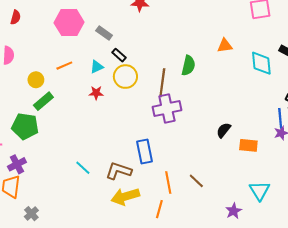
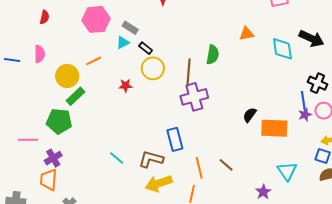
cyan triangle: (97, 67) -> (123, 43), moved
yellow circle: (36, 80) -> (67, 76), size x1.5
orange rectangle: (248, 145) -> (274, 128), size x1.5

